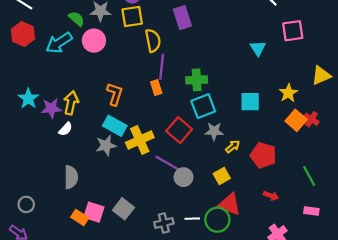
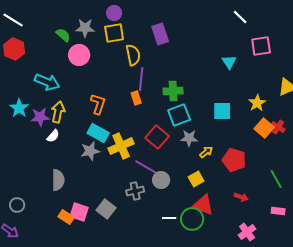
cyan arrow: (59, 43) -> (47, 82), moved, turned -125
gray cross: (164, 223) -> (135, 191), moved

